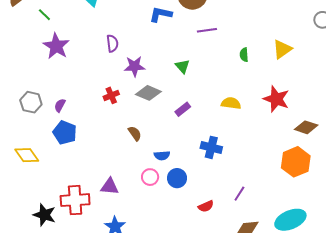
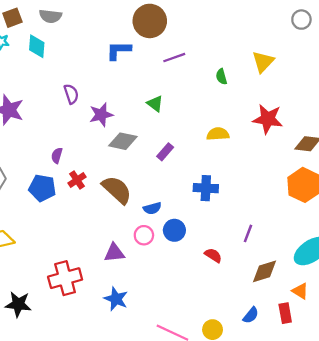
red cross: (111, 95) -> (77, 180), moved
purple semicircle: (60, 105) -> (57, 155), moved
blue pentagon: (65, 133) -> (42, 188), moved
brown semicircle: (135, 133) -> (117, 190), size x1.8
purple triangle: (110, 186) -> (114, 253), moved
red semicircle: (206, 206) -> (213, 255), turned -112
black star: (44, 215) -> (18, 304), moved

